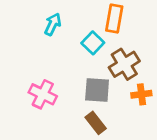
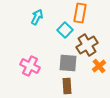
orange cross: (141, 94) -> (99, 66), turned -32
brown rectangle: (96, 123) -> (67, 86), turned 35

